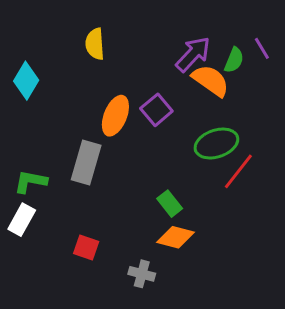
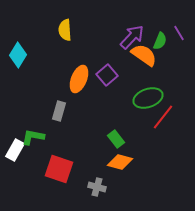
gray rectangle: (86, 163) -> (59, 111), size x0.7
green L-shape: (30, 182) -> (33, 137), moved
red square: (86, 247) -> (59, 169), size x1.6

